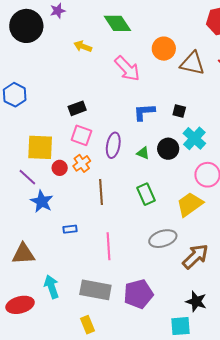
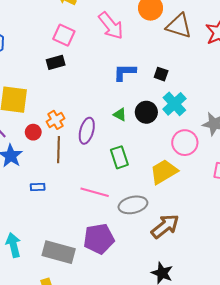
pink square: (81, 135) -> (64, 35), moved
purple ellipse: (113, 145) -> (87, 131), moved
red circle: (60, 168) -> (33, 132), moved
brown line: (101, 192) -> (59, 150), moved
pink line: (109, 246) -> (95, 192), moved, turned -76
purple pentagon: (138, 294) -> (99, 239), moved

